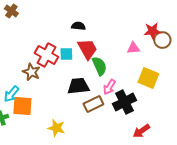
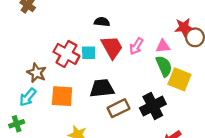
green semicircle: (99, 66) -> (164, 66), moved
brown star: (31, 72) -> (37, 73), moved
pink arrow: (109, 87) -> (136, 46), moved
orange square: (22, 106) -> (62, 96), moved

